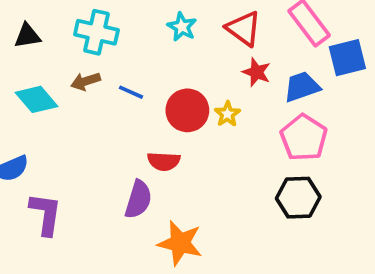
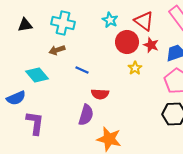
blue line: (131, 92) -> (82, 70), moved
cyan diamond: (36, 99) -> (37, 75), moved
red circle: (187, 110) -> (127, 42), moved

